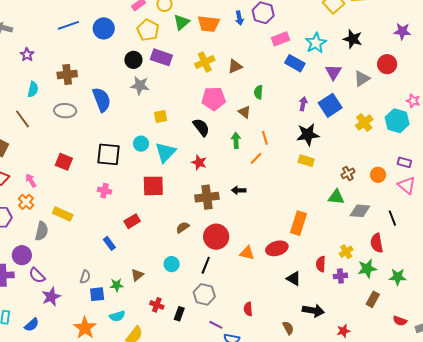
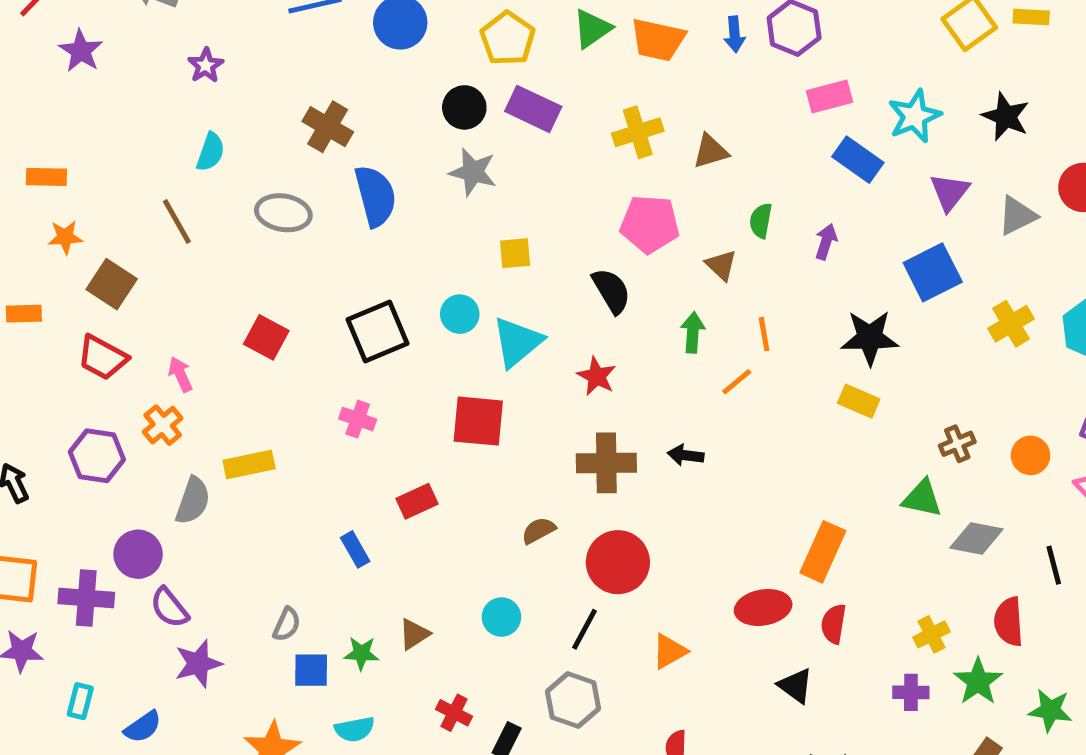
brown cross: (67, 74) -> (328, 127), moved, turned 30
purple arrow: (303, 104) -> (826, 242), moved
black square: (109, 154) -> (377, 332), turned -35
yellow rectangle: (63, 214) -> (249, 465), turned -42
orange triangle: (247, 253) -> (669, 651), moved, turned -49
red semicircle: (321, 264) -> (834, 624), moved
green star: (367, 269) -> (978, 681), turned -30

